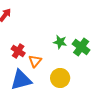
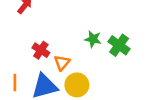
yellow circle: (60, 78) -> (77, 85), moved

